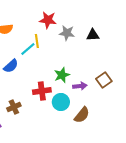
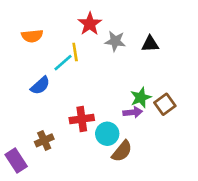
red star: (48, 20) -> (90, 24), turned 30
green star: (62, 75) -> (141, 98), moved
brown semicircle: (82, 115) -> (122, 151), moved

